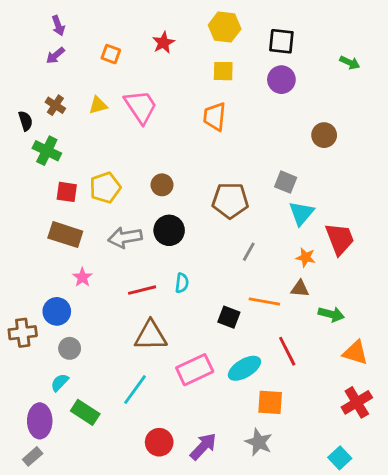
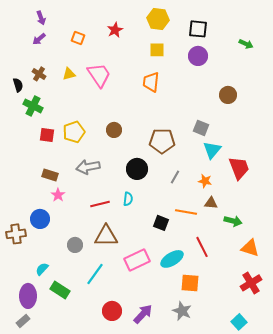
black circle: (169, 230) -> (137, 169), moved
brown rectangle: (65, 235) -> (50, 175), moved, size x0.7
orange star: (306, 257) -> (205, 181), moved
gray circle: (70, 348) -> (75, 245), moved

